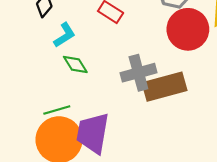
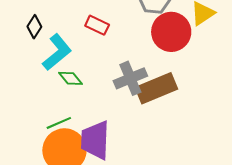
cyan L-shape: (65, 35) -> (57, 52), size x1.5

